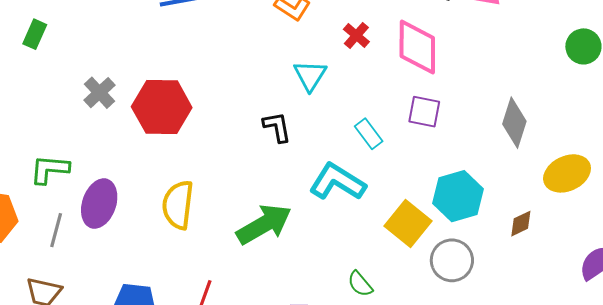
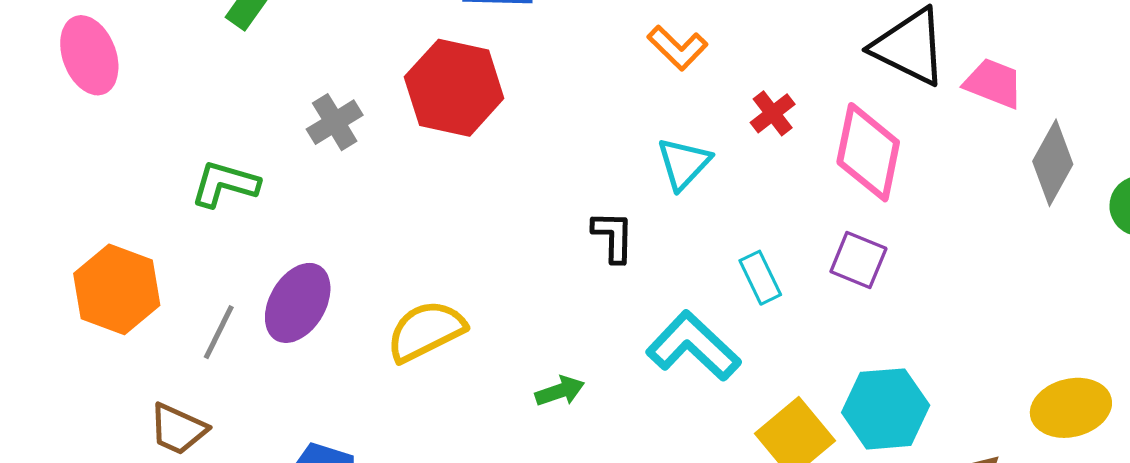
red hexagon: (162, 107) -> (454, 88), moved
gray diamond: (514, 123) -> (1053, 163), moved
green L-shape: (50, 169) -> (225, 184), moved
yellow semicircle: (178, 205) -> (426, 331), turned 45
green arrow: (264, 224) -> (560, 391), size x0.5

